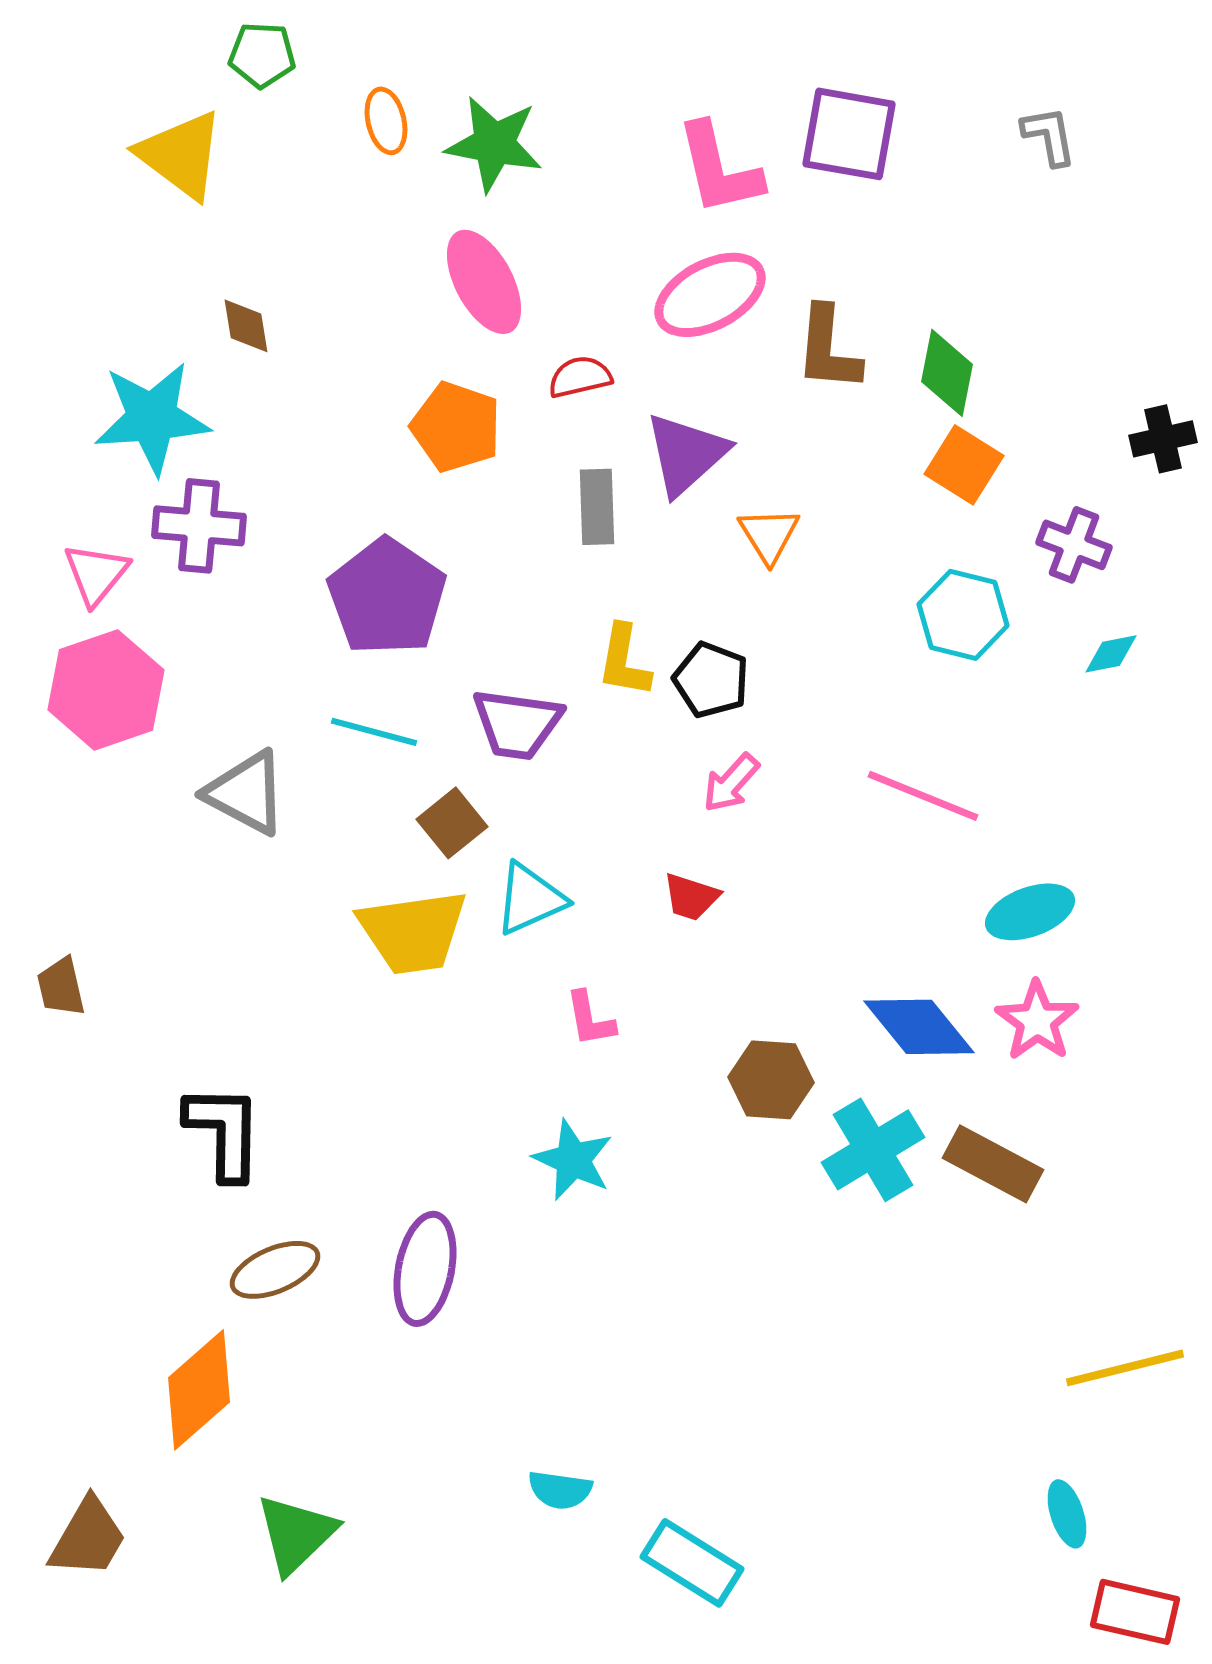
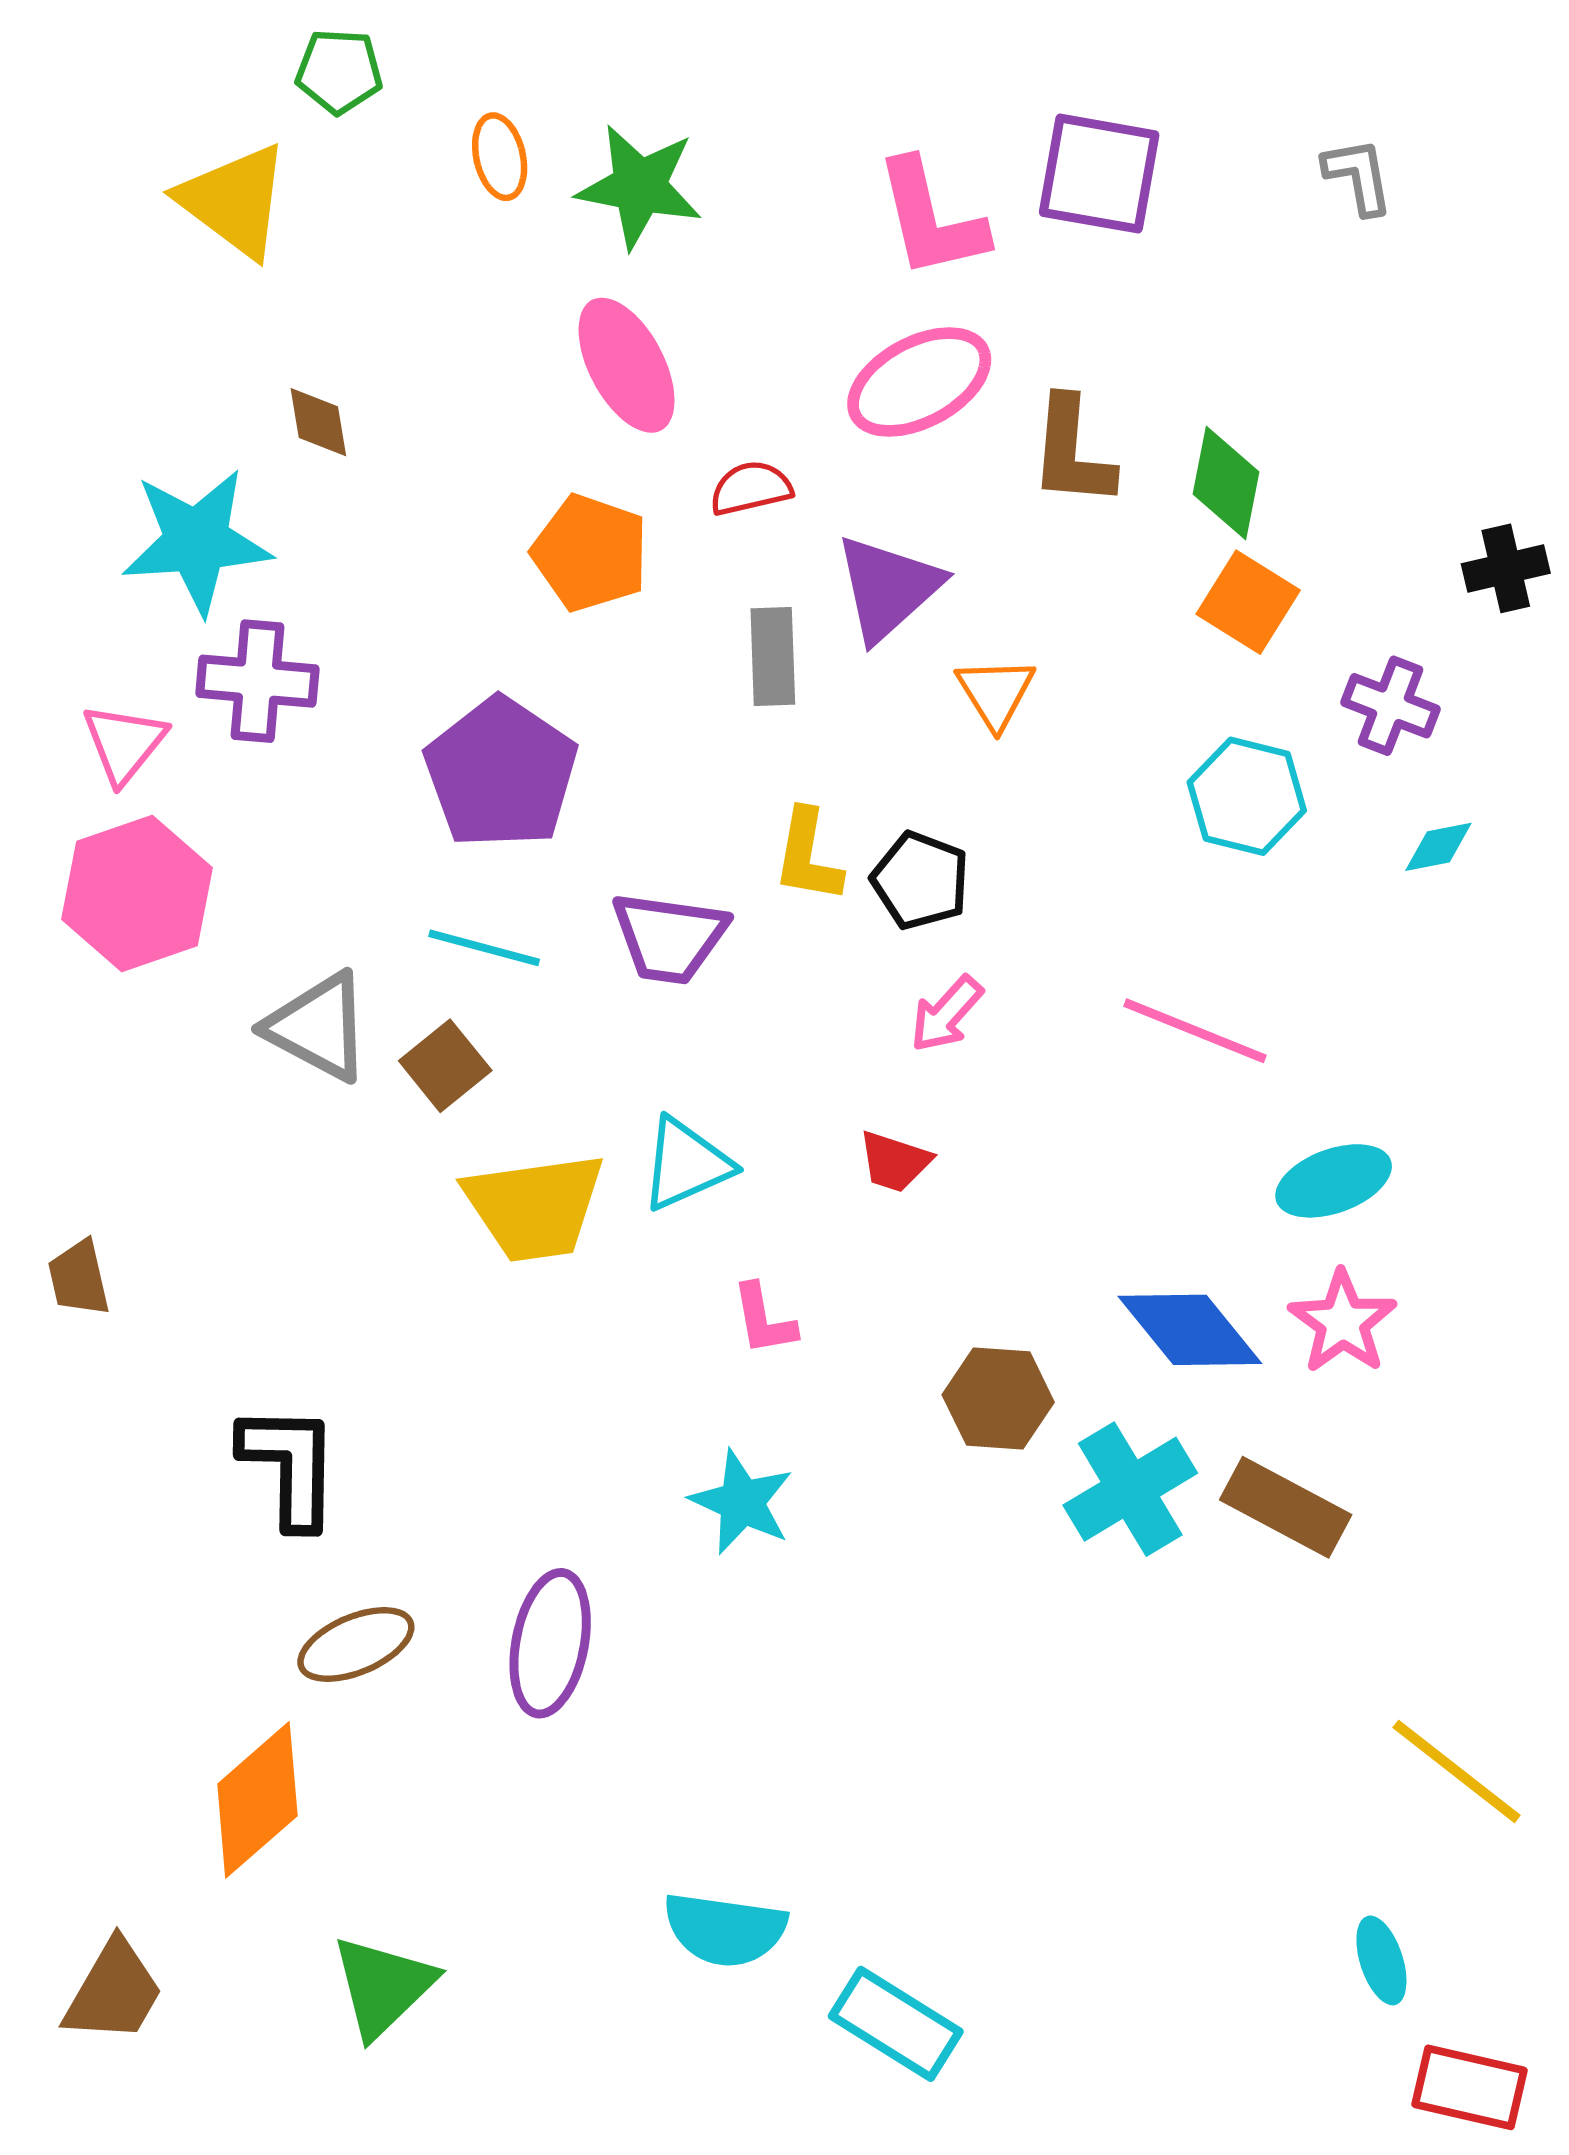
brown square: (452, 823) -> (445, 1066), moved
yellow line: (1125, 1368) -> (1457, 1771), turned 52
cyan semicircle: (560, 1490) -> (725, 1929), size x1.5

